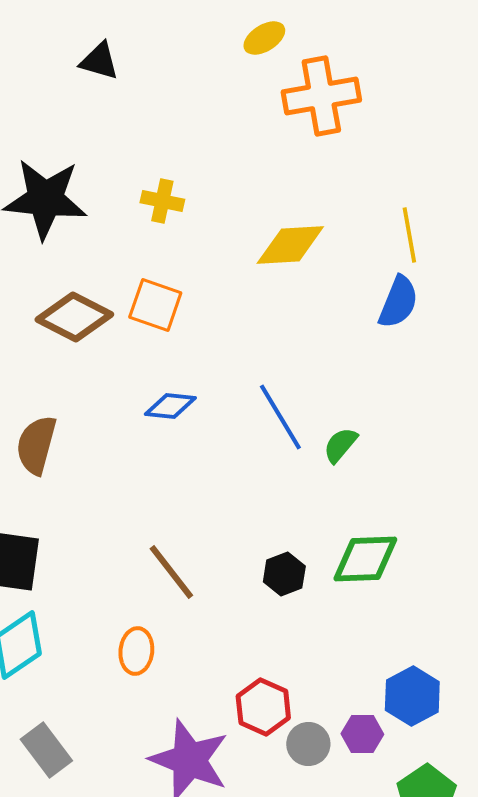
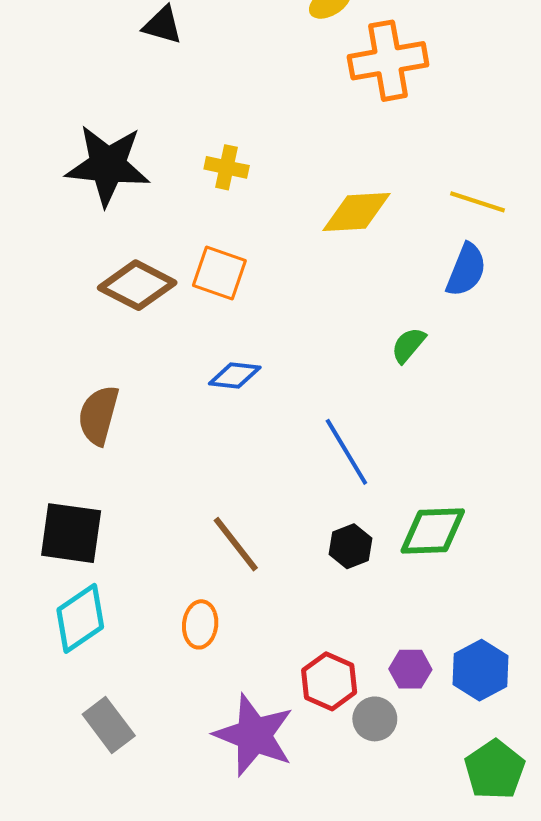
yellow line: (409, 235) -> (477, 202), turned -62
blue line: (280, 417) -> (346, 452), moved
green semicircle: (340, 445) -> (408, 345), moved
purple hexagon: (362, 734) -> (410, 669), moved

